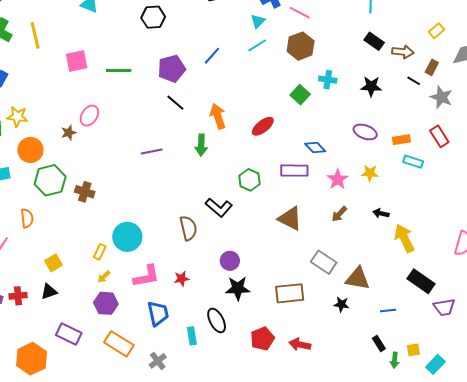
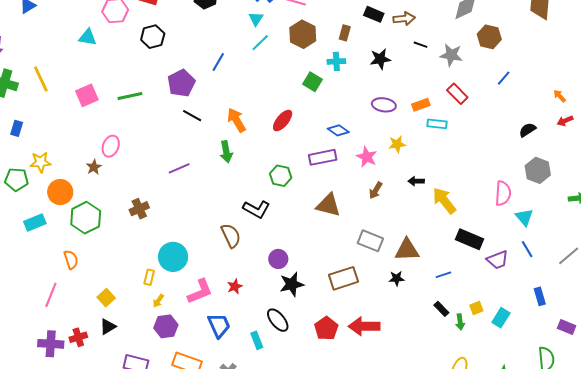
brown rectangle: (432, 67) -> (345, 33), moved
brown cross: (85, 192) -> (139, 209), moved, turned -30
red arrow: (300, 344) -> (364, 326), size x1.4

